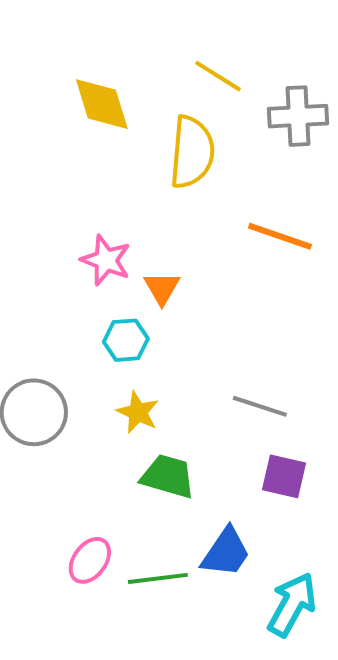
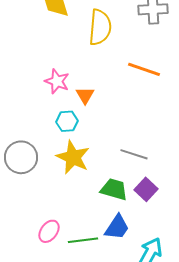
yellow star: (138, 412) -> (73, 157), size x1.6
green trapezoid: (168, 476) -> (114, 189), moved
purple square: (284, 476) -> (146, 189), turned 30

